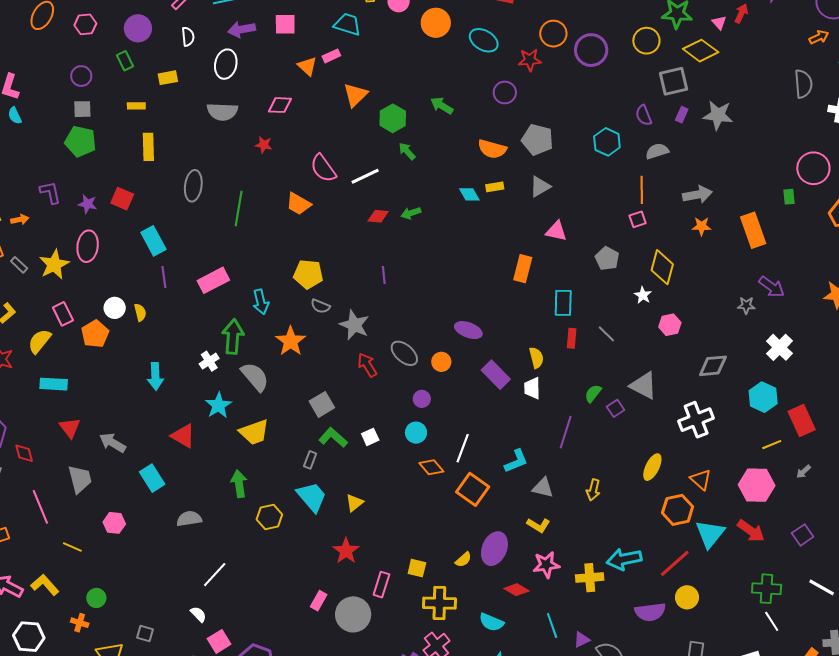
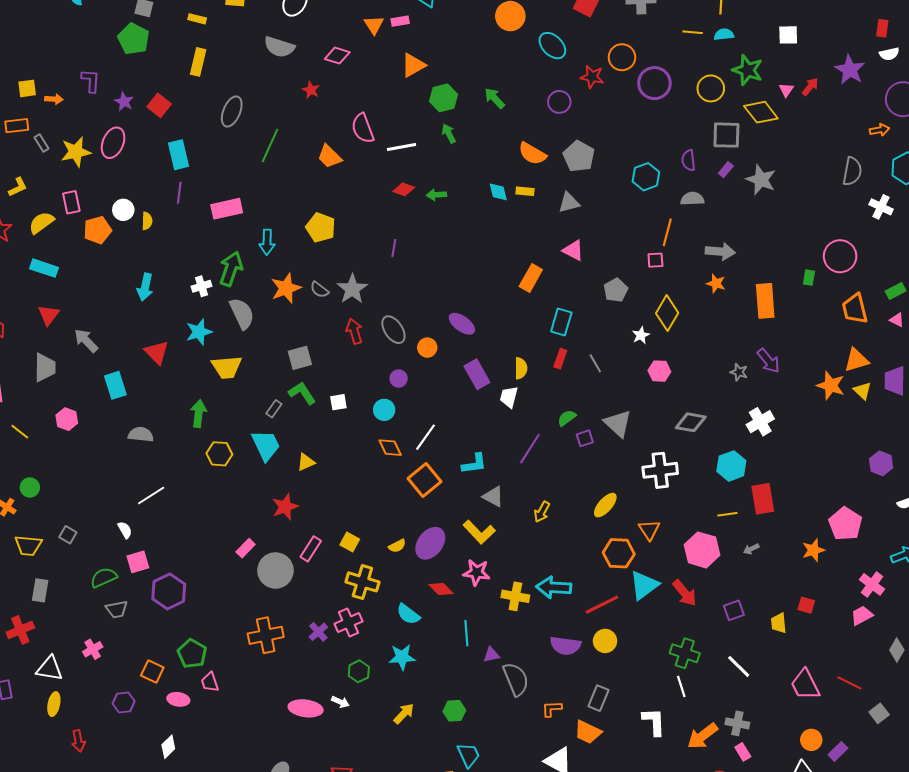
gray semicircle: (320, 306) -> (319, 290), moved
yellow L-shape: (538, 525) -> (479, 532), size x1.4

